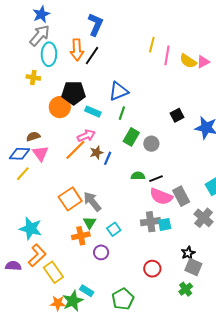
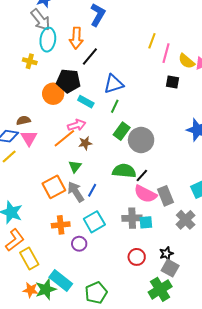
gray arrow: (40, 35) -> (41, 20), turned 95
black line: (92, 56) -> (90, 57), moved
black square: (177, 115) -> (173, 82), moved, turned 32
gray circle: (151, 144) -> (141, 140), size x1.6
blue line: (108, 158) -> (92, 190), moved
green semicircle: (138, 176) -> (124, 171), size x1.6
black line: (156, 179) -> (142, 175), turned -32
green triangle: (90, 223) -> (75, 166), moved
cyan square: (114, 229) -> (94, 222), size x1.5
red circle: (152, 269) -> (137, 257), moved
green cross: (186, 289) -> (160, 289), size x1.6
cyan rectangle: (87, 291) -> (61, 281), size x1.6

